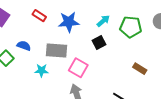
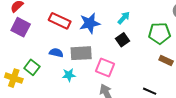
red rectangle: (39, 16) -> (60, 21), size x1.5
green pentagon: (131, 27) -> (159, 33), moved
blue semicircle: (24, 46) -> (56, 53), moved

